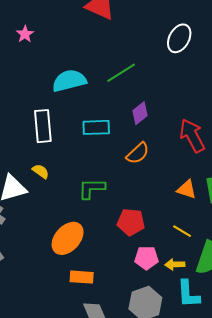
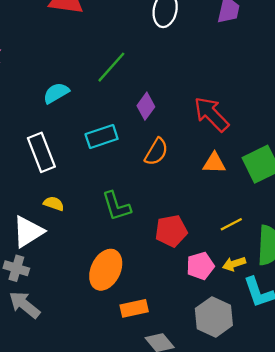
cyan semicircle: (69, 81) -> (56, 93), size x0.7
green L-shape: (92, 188) -> (116, 206), turned -92
orange triangle: (187, 189) -> (214, 163), moved
yellow line: (182, 231) -> (231, 224), turned -42

